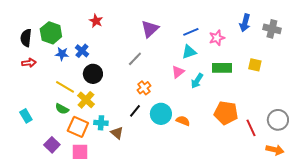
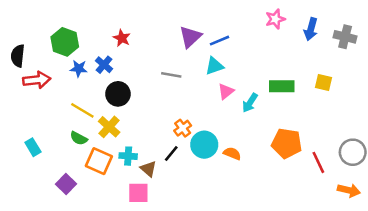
red star: (96, 21) -> (122, 38), moved
blue line: (191, 32) -> (219, 41), moved
black semicircle: (26, 38) -> (18, 56), moved
pink star: (217, 38) -> (275, 19), moved
cyan triangle: (189, 52) -> (214, 66), moved
gray line: (135, 59) -> (171, 75), turned 56
red arrow: (29, 63) -> (37, 80), size x1.5
orange cross: (144, 88) -> (183, 128), moved
black line: (135, 111) -> (171, 154), moved
pink square: (80, 152) -> (138, 193), moved

